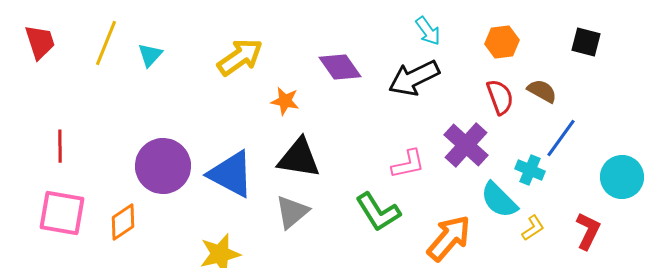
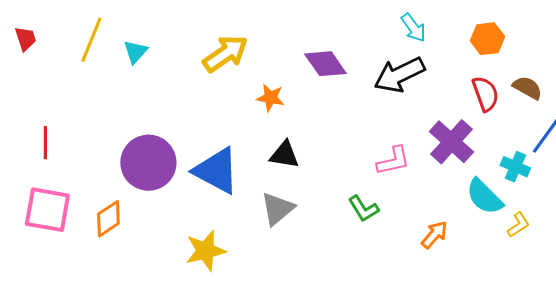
red trapezoid: (40, 42) -> (25, 39), size x0.7
black triangle: (299, 158) -> (284, 155), size x0.7
green L-shape: (378, 212) -> (363, 209), size x0.7
orange arrow: (449, 238) -> (434, 235), size x0.6

